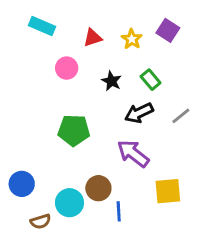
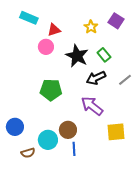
red triangle: (93, 38) -> (54, 30), moved
black star: (111, 81) -> (77, 56), size x1.6
blue line: (119, 211) -> (74, 149), moved

